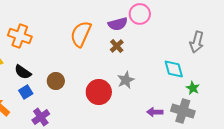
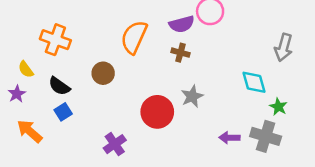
brown cross: (117, 46) -> (180, 53), turned -32
brown circle: (56, 81) -> (103, 73), moved
purple cross: (41, 117) -> (115, 144), moved

